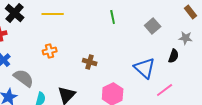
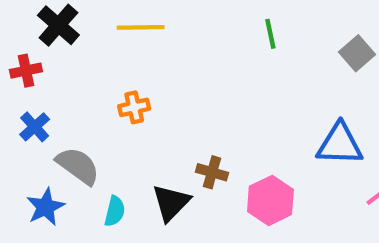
brown cross: (90, 62) -> (212, 172), moved
blue triangle: (145, 68) -> (340, 144), turned -40

